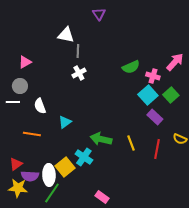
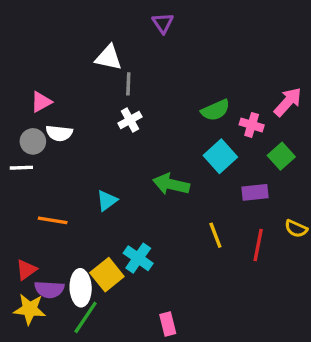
cyan square: (148, 95) -> (220, 156), moved
white semicircle: (40, 106) -> (59, 133), moved, turned -63
purple rectangle: (155, 117) -> (255, 192), turned -49
green arrow: (101, 139) -> (171, 184), moved
pink rectangle: (102, 197) -> (168, 324), turned 40

